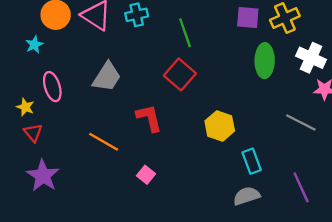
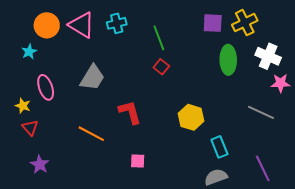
red square: (180, 74) -> (161, 67), moved, size x0.6
pink square: (146, 175) -> (138, 161), moved, turned -35
purple star: (43, 176) -> (40, 164), size x0.7

